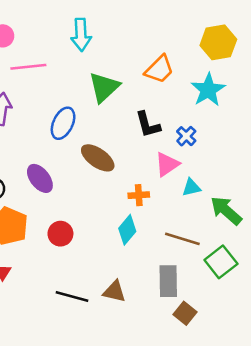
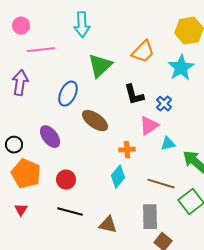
black line: (72, 297) -> (70, 212), moved

